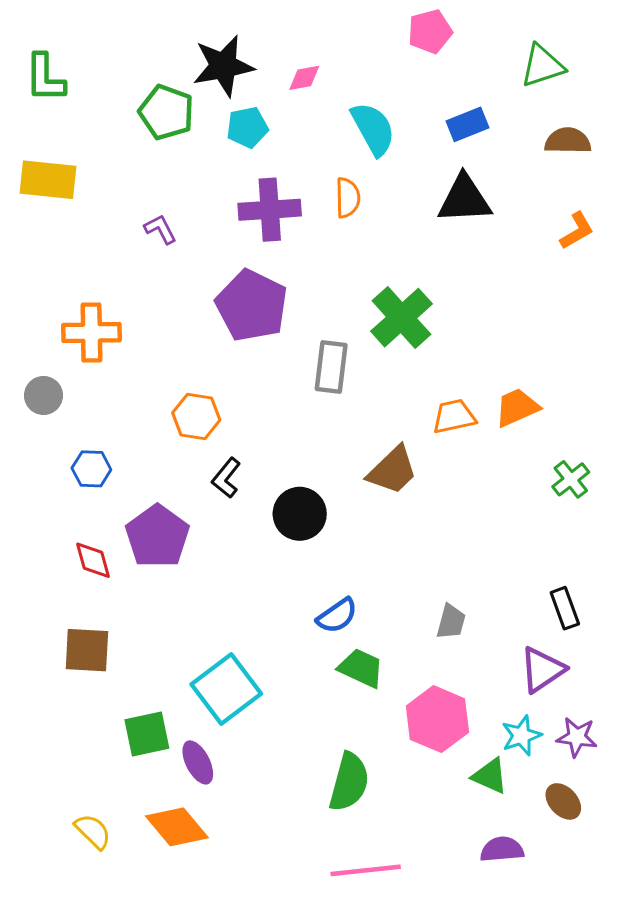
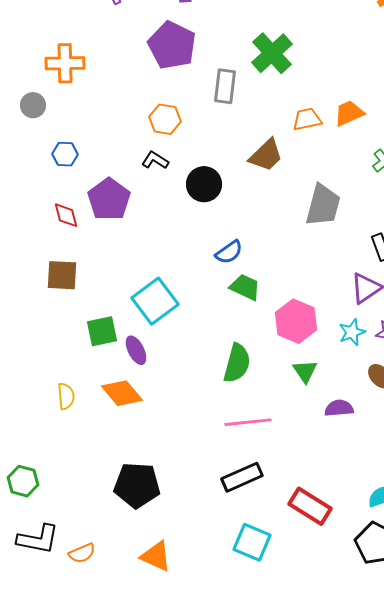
orange hexagon: (196, 416) -> (165, 119), moved
black L-shape: (226, 478) -> (155, 160), turned 84
gray trapezoid: (451, 622) -> (323, 205), moved, size x1.8
green triangle: (490, 776) -> (305, 371), moved, turned 32
yellow semicircle: (93, 831) -> (66, 396), turned 40

